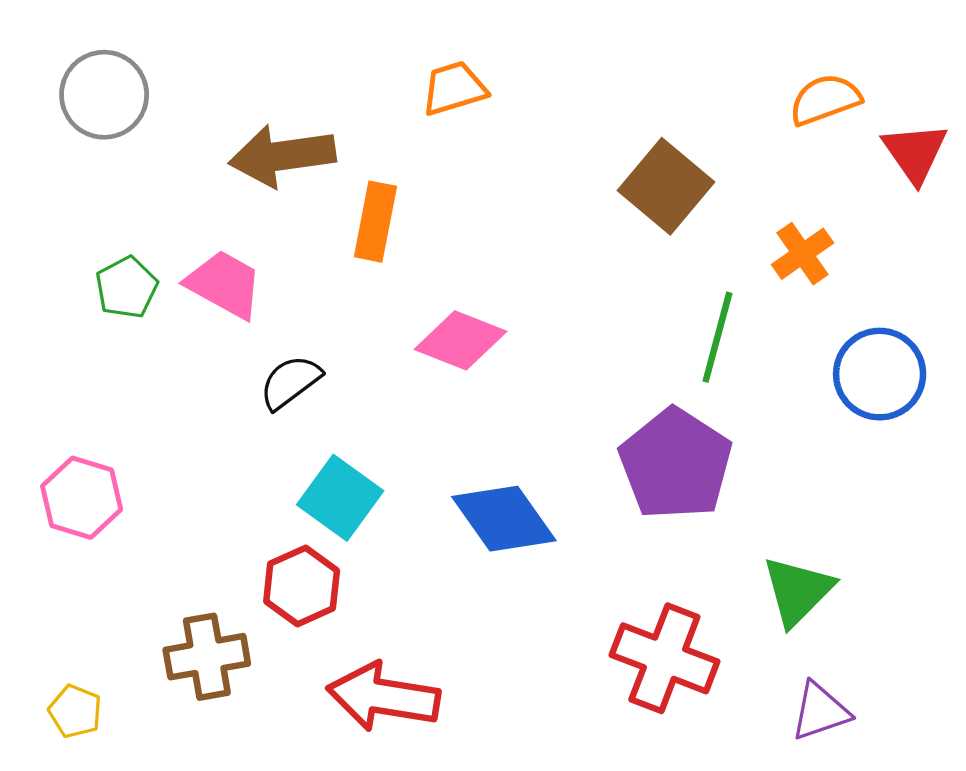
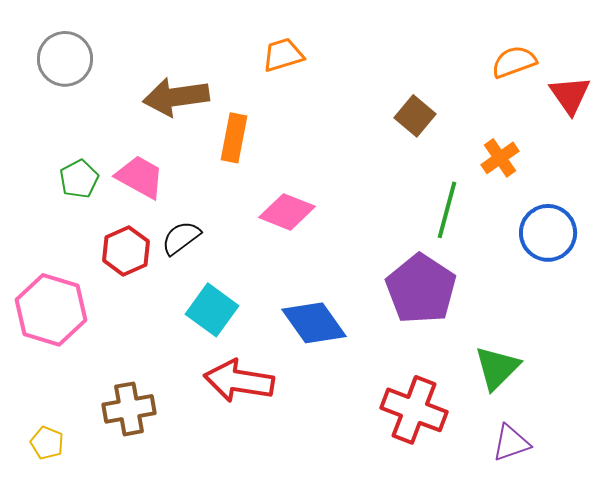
brown square: (666, 186) -> (415, 116), size x0.7
pink hexagon: (82, 498) -> (51, 310), size x1.4
red hexagon: (302, 586) -> (126, 251), moved
red arrow: (383, 697) -> (239, 381), moved

